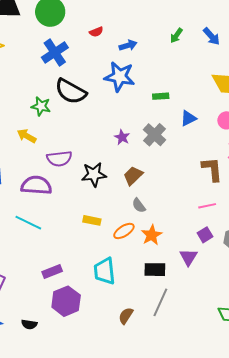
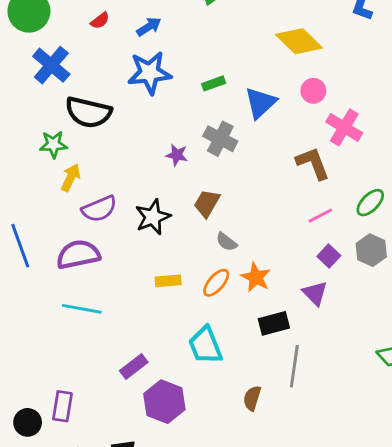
blue triangle: (188, 118) -> (260, 103), size x1.4
yellow arrow: (27, 136) -> (71, 178), moved, turned 102

